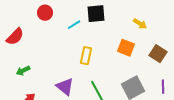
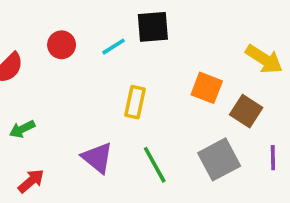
red circle: (45, 13) -> (62, 45), moved
yellow arrow: (140, 24) -> (264, 59), moved, size x1.5
brown square: (158, 54) -> (246, 111), moved

